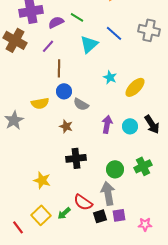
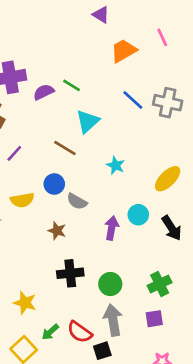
blue line: (114, 33) -> (133, 100), moved
purple line: (48, 46) -> (14, 153), moved
brown line: (59, 68) -> (65, 148), moved, turned -60
yellow ellipse: (135, 87) -> (168, 179), moved
cyan circle: (130, 126) -> (138, 215), moved
green circle: (115, 169) -> (110, 284), moved
green arrow: (64, 213) -> (50, 332), moved
purple square: (119, 215) -> (154, 319), moved

